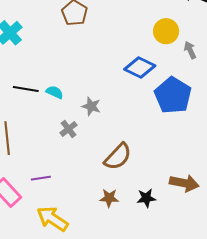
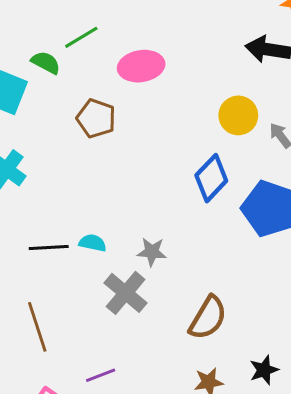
blue diamond: (140, 68) -> (211, 178), turned -60
gray cross: (69, 129) -> (126, 293), size x1.6

